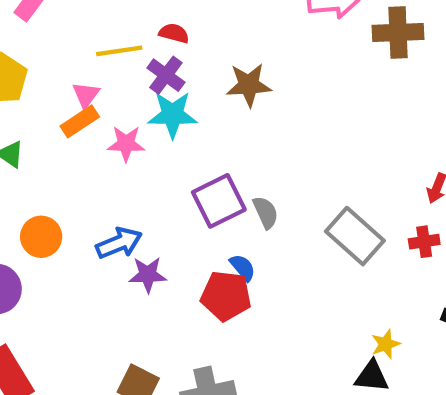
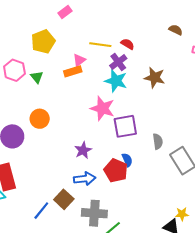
pink star: (126, 144) -> (102, 108), moved, size x1.4
gray semicircle: (266, 212) -> (158, 141), moved
blue arrow: (119, 243) -> (85, 179), moved
purple star: (148, 275) -> (83, 150), turned 30

